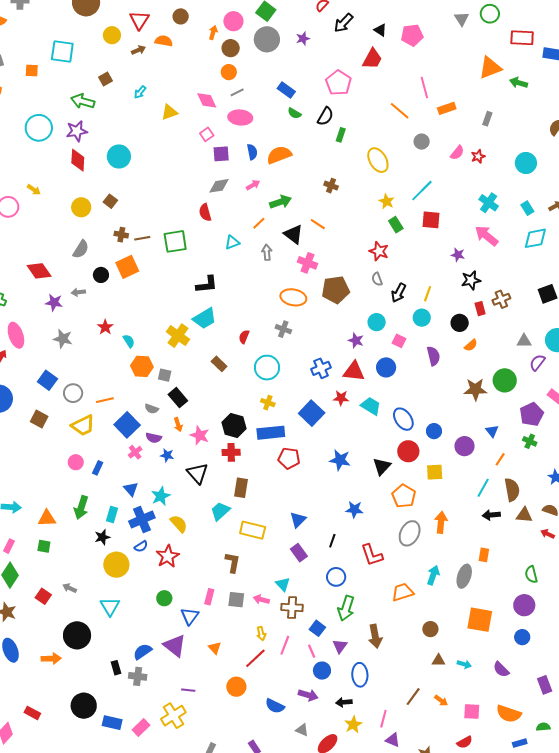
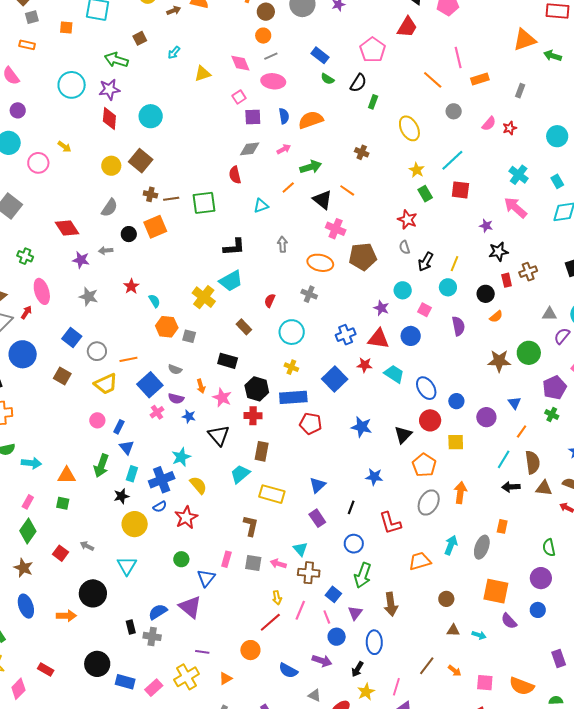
brown square: (110, 201) -> (141, 161), size x1.6
gray arrow: (267, 252) -> (282, 244), moved
black rectangle: (178, 398) -> (228, 361), moved, turned -36
blue triangle: (131, 489) -> (127, 447), moved
orange triangle: (215, 648) -> (226, 678), moved, turned 40
purple semicircle: (501, 669) -> (509, 621), moved
black arrow: (344, 702) -> (357, 669), turned -56

